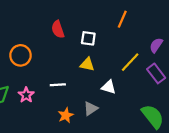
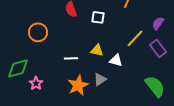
yellow triangle: (87, 64) -> (97, 50), moved
pink star: (26, 95) -> (36, 83), moved
orange star: (66, 115) -> (78, 85), size x1.5

